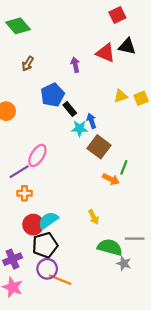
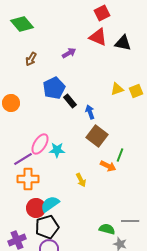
red square: (117, 15) -> (102, 13), moved
red triangle: (105, 53) -> (98, 37), moved
purple arrow: (75, 65) -> (69, 53), moved, turned 72
cyan star: (80, 128) -> (57, 150), moved
orange cross: (24, 193) -> (28, 179), size x1.5
yellow arrow: (94, 217) -> (81, 180), moved
green semicircle: (110, 247) -> (107, 229), size x0.7

